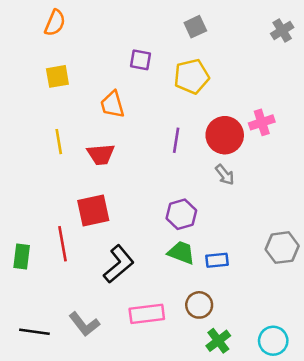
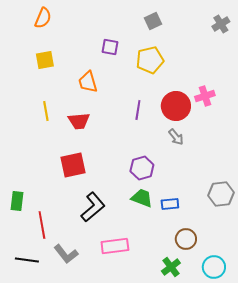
red line: (63, 244) -> (42, 225), moved
brown circle: (199, 305) -> (186, 239), moved

